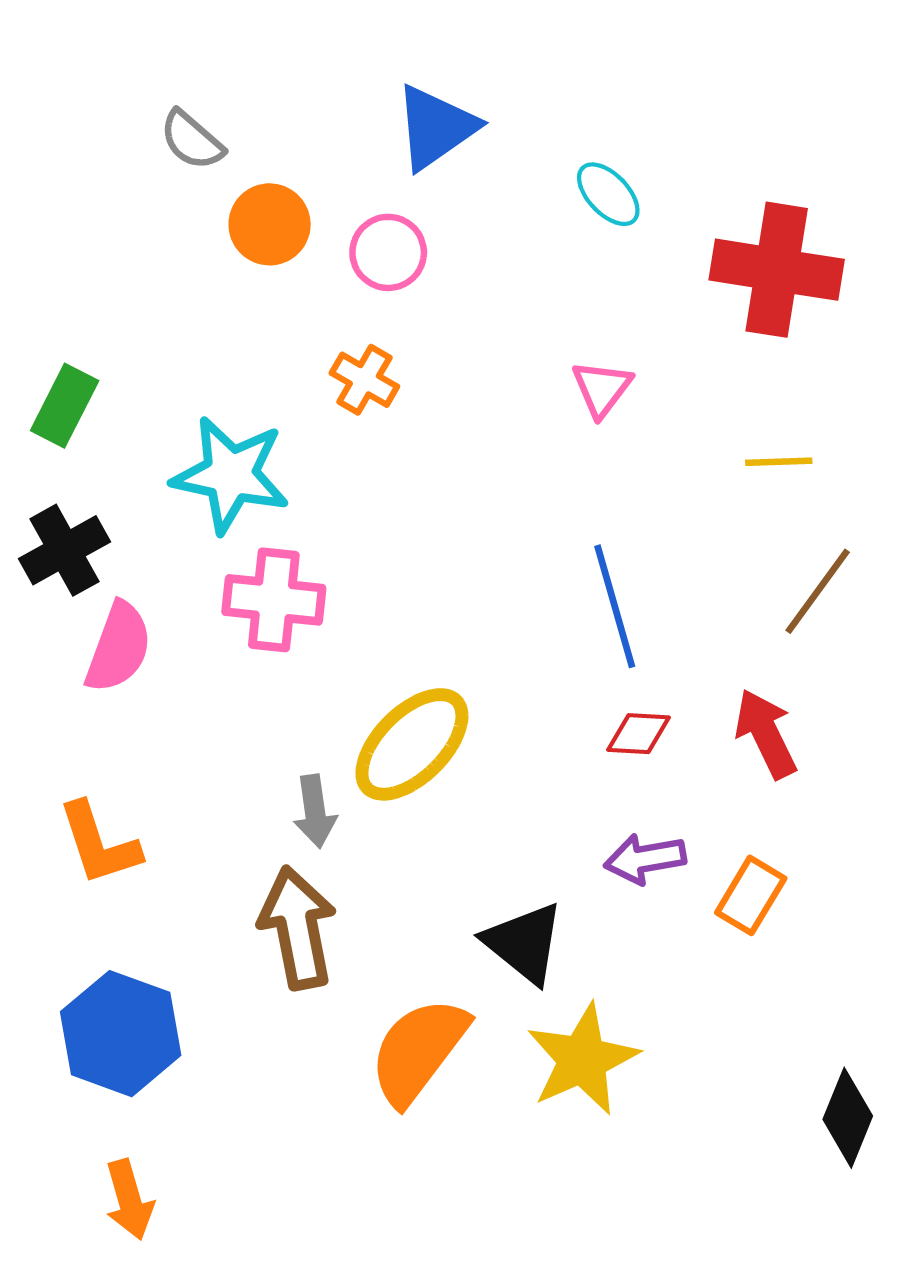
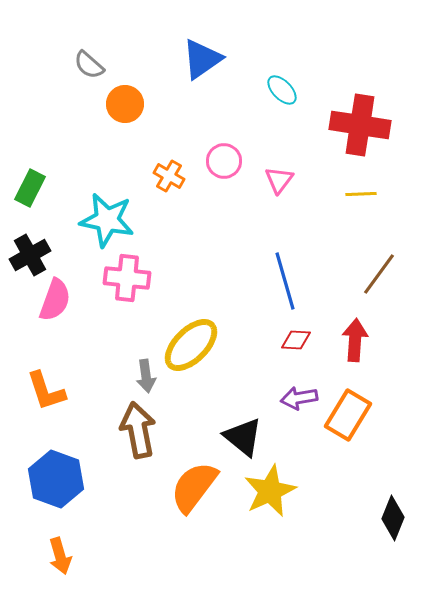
pink circle: (388, 252) -> (224, 161), moved
yellow line: (779, 462) -> (361, 194), moved
red arrow: (766, 734) -> (355, 340), turned 30
orange rectangle: (751, 895) -> (348, 415), size x1.4

